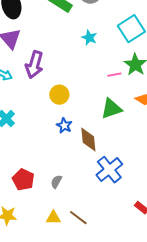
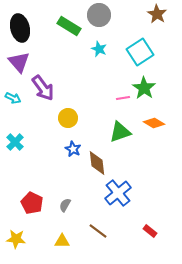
cyan star: (89, 38) -> (99, 49), moved
purple arrow: (34, 65) -> (43, 88), turned -52
brown line: (78, 218) -> (98, 231), moved

